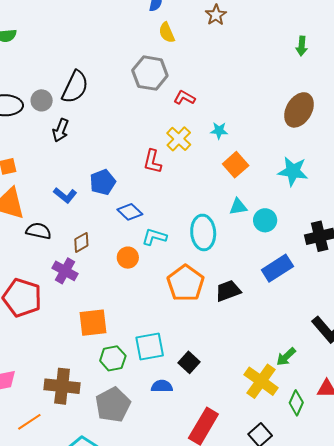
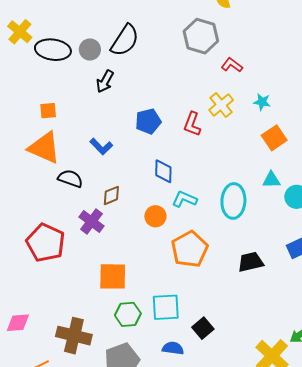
blue pentagon: (103, 182) -> (148, 121), moved
blue diamond: (130, 212) -> (163, 171), turned 40
orange pentagon: (186, 283) -> (190, 249), moved

